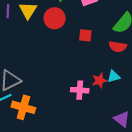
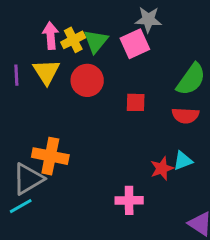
pink cross: (80, 90) -> (129, 200), moved
orange cross: (23, 107) -> (50, 156), moved

